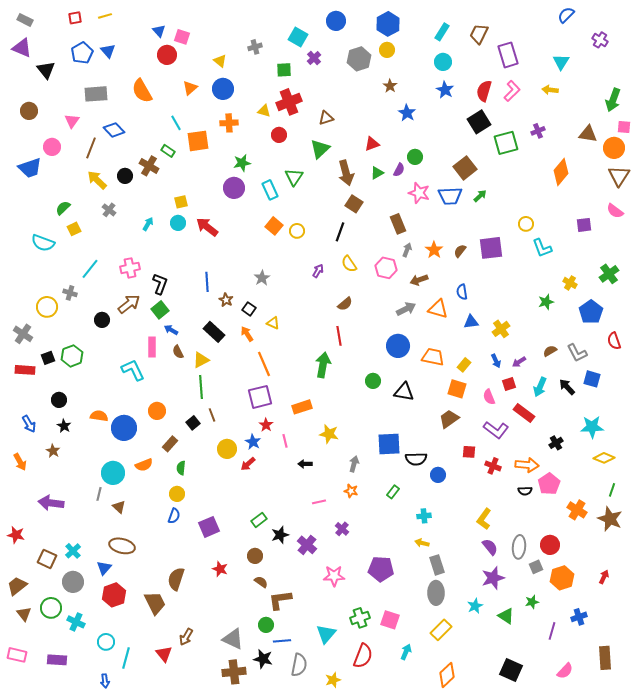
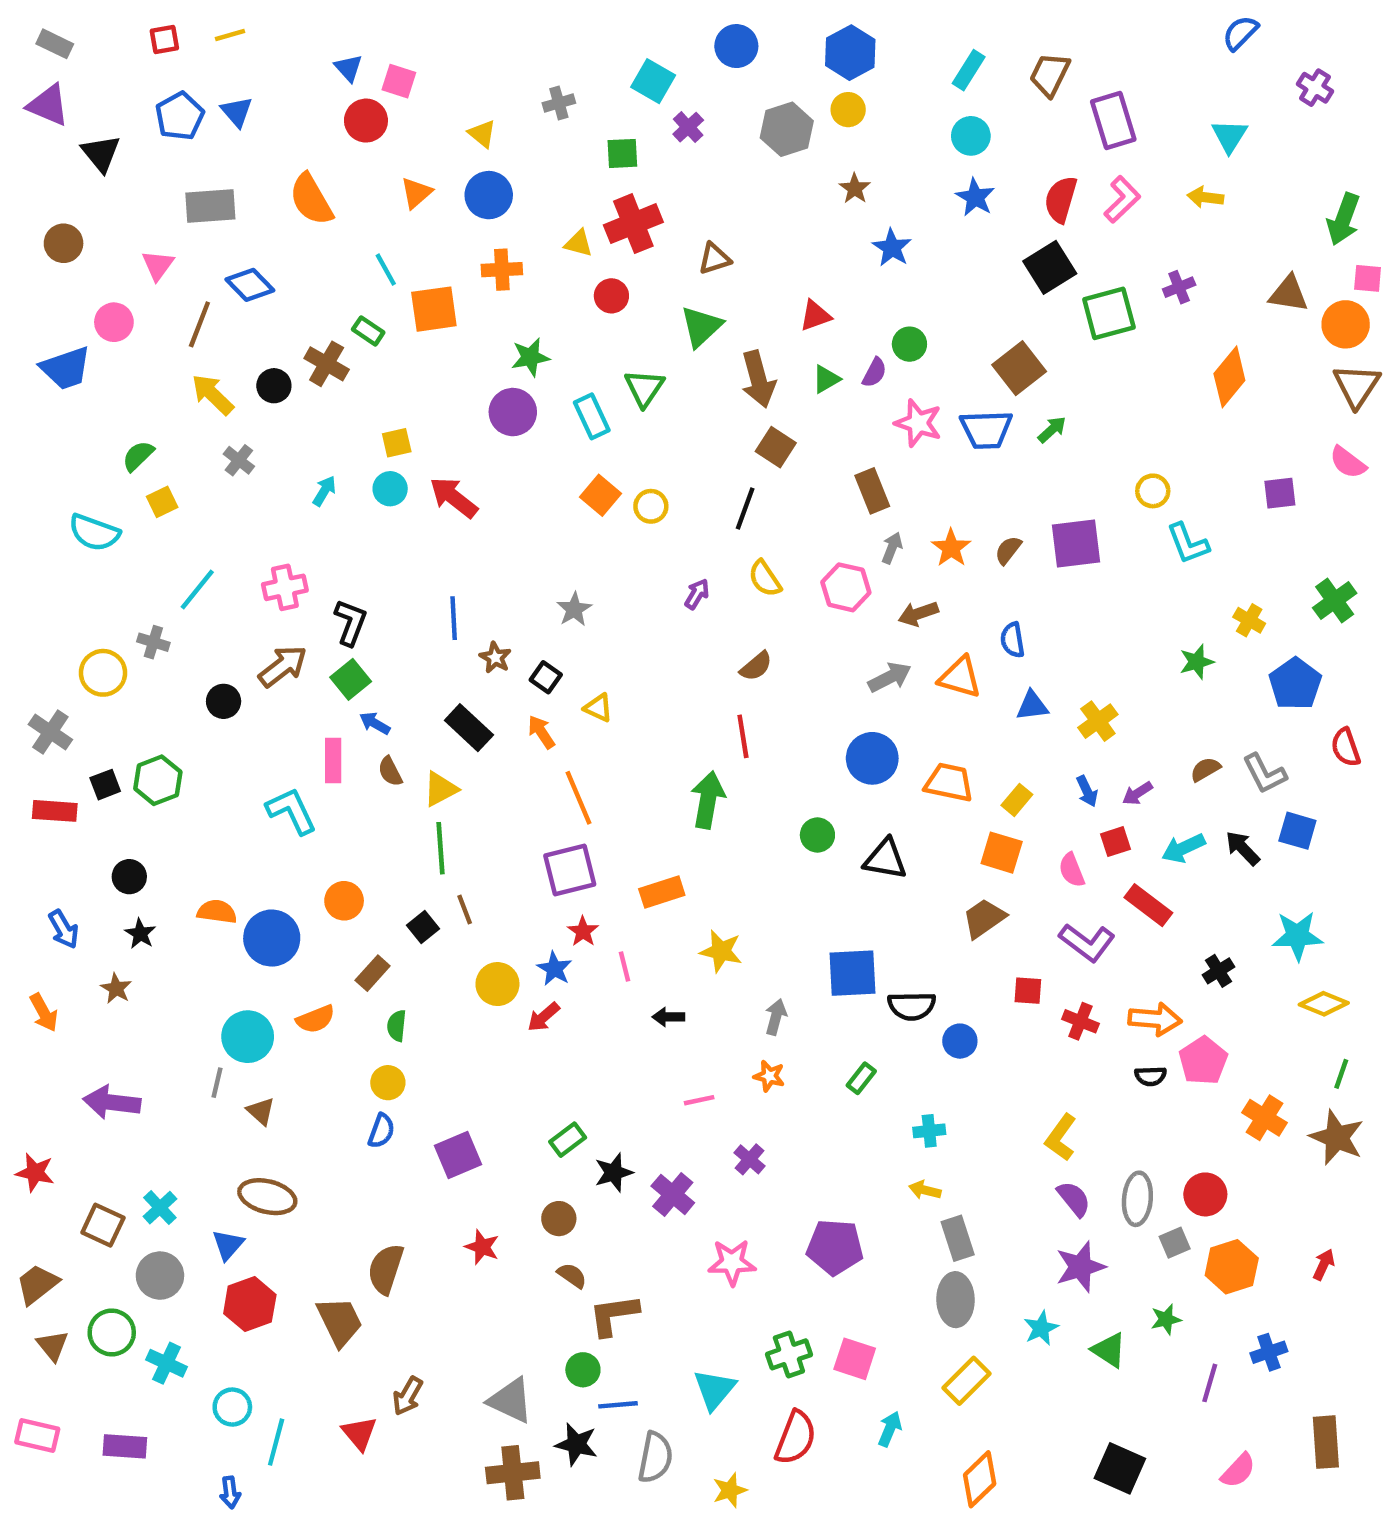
cyan arrow: (540, 387) -> (1183, 848), turned 42

